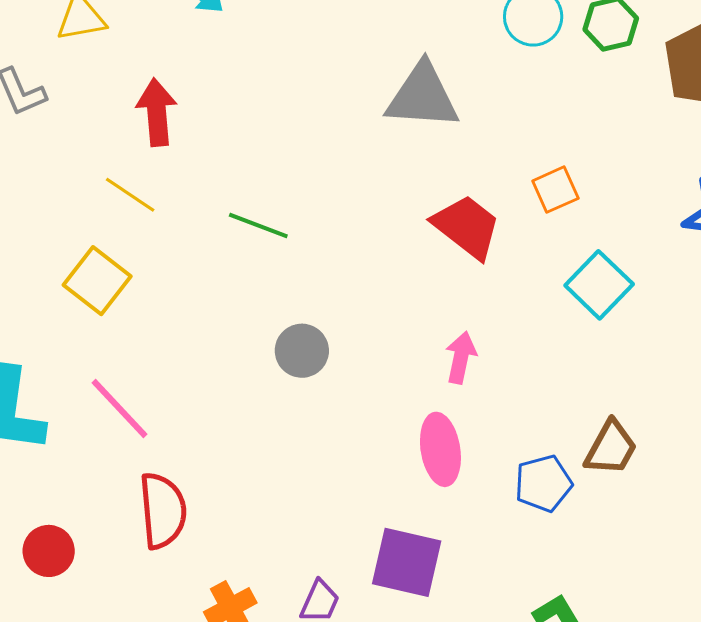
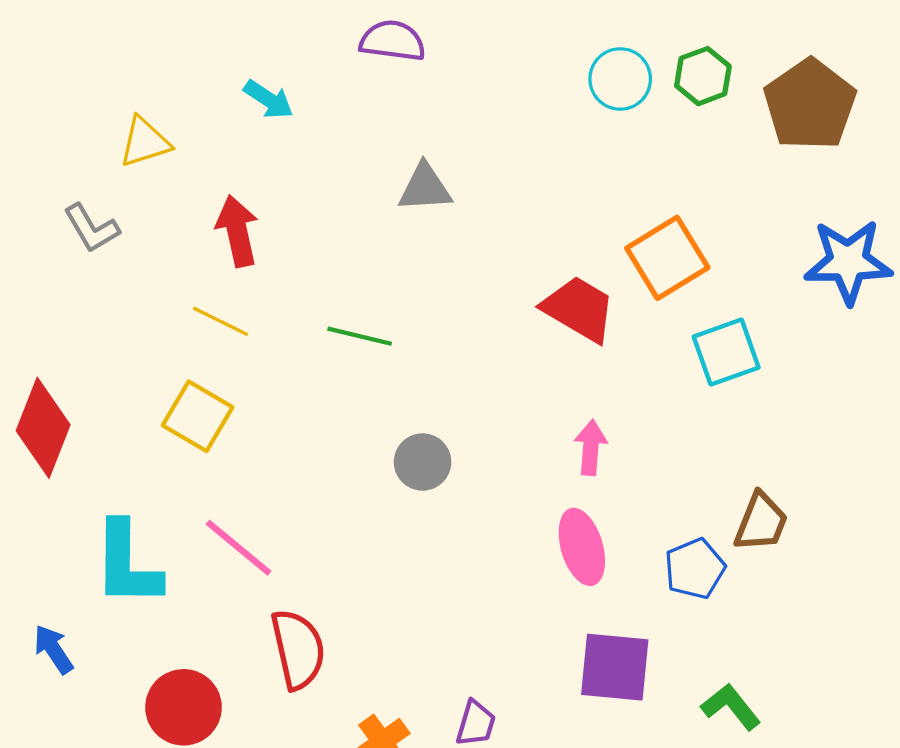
gray triangle: (422, 96) -> (425, 188), moved, size x0.7
orange square: (555, 190) -> (667, 258), size x1.6
cyan square: (599, 285) -> (726, 352), turned 34
red circle: (49, 551) -> (184, 707), size x1.4
purple square: (407, 562) -> (615, 667), moved

